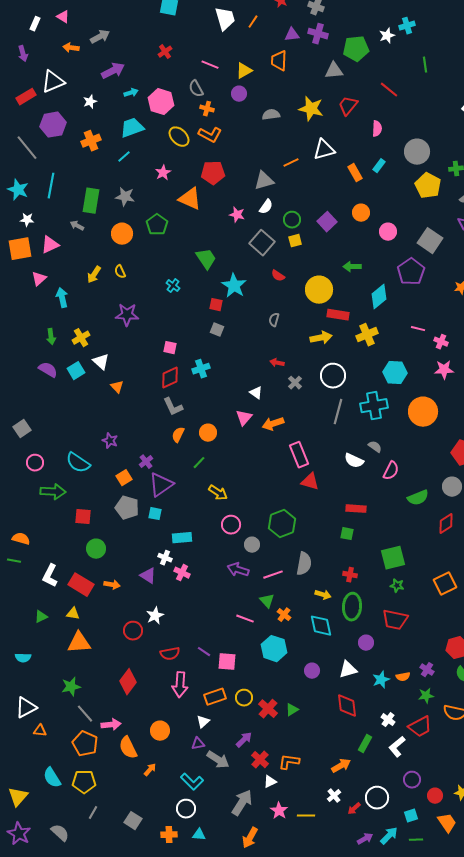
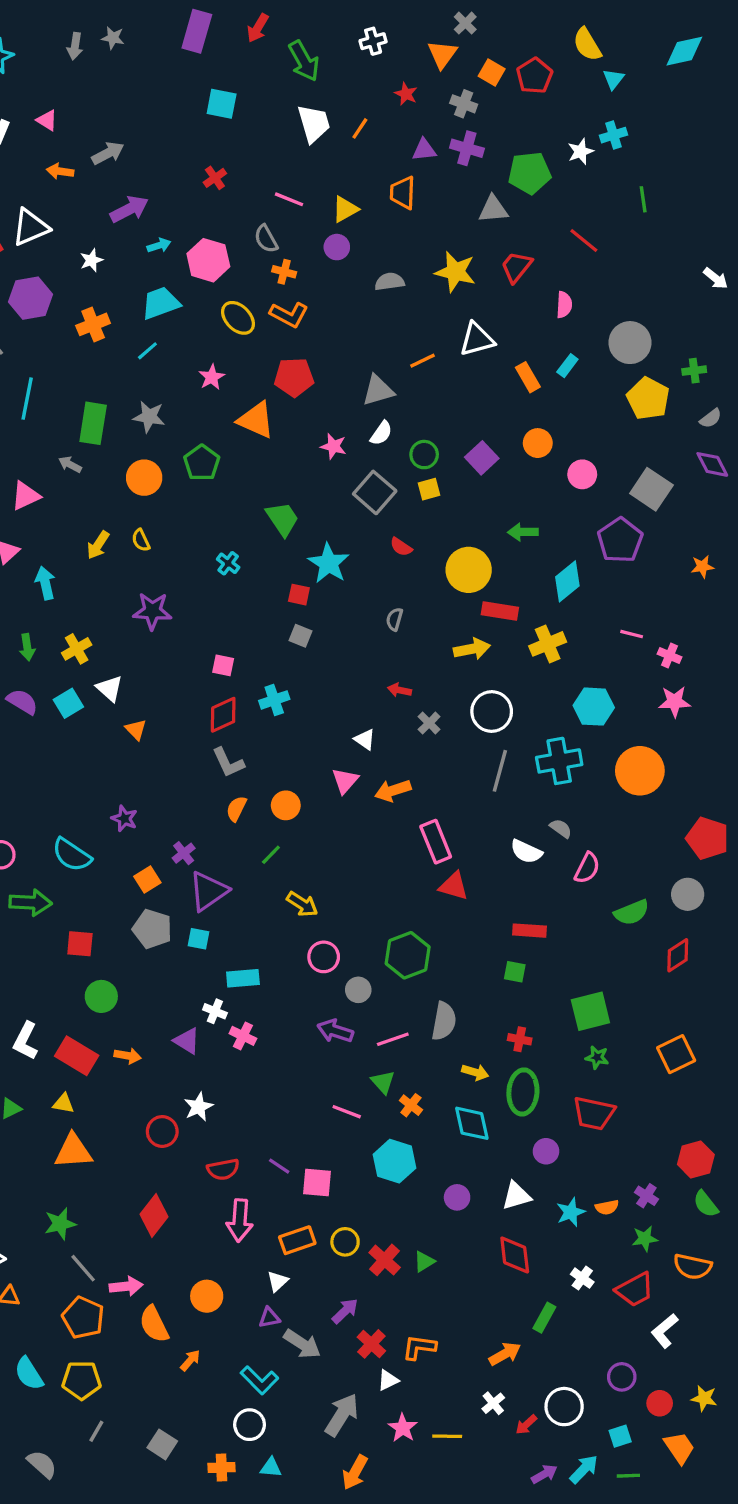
white L-shape: (397, 747) -> (665, 1331), moved

